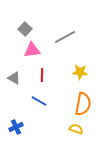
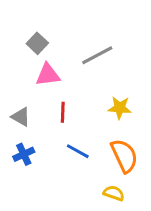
blue line: (39, 101) -> (78, 151), moved
orange semicircle: (83, 104) -> (124, 156), turned -35
blue cross: (16, 127) -> (24, 154), moved

